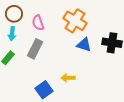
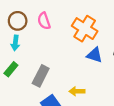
pink semicircle: (38, 23) -> (44, 21), moved
gray rectangle: (35, 49) -> (41, 76), moved

